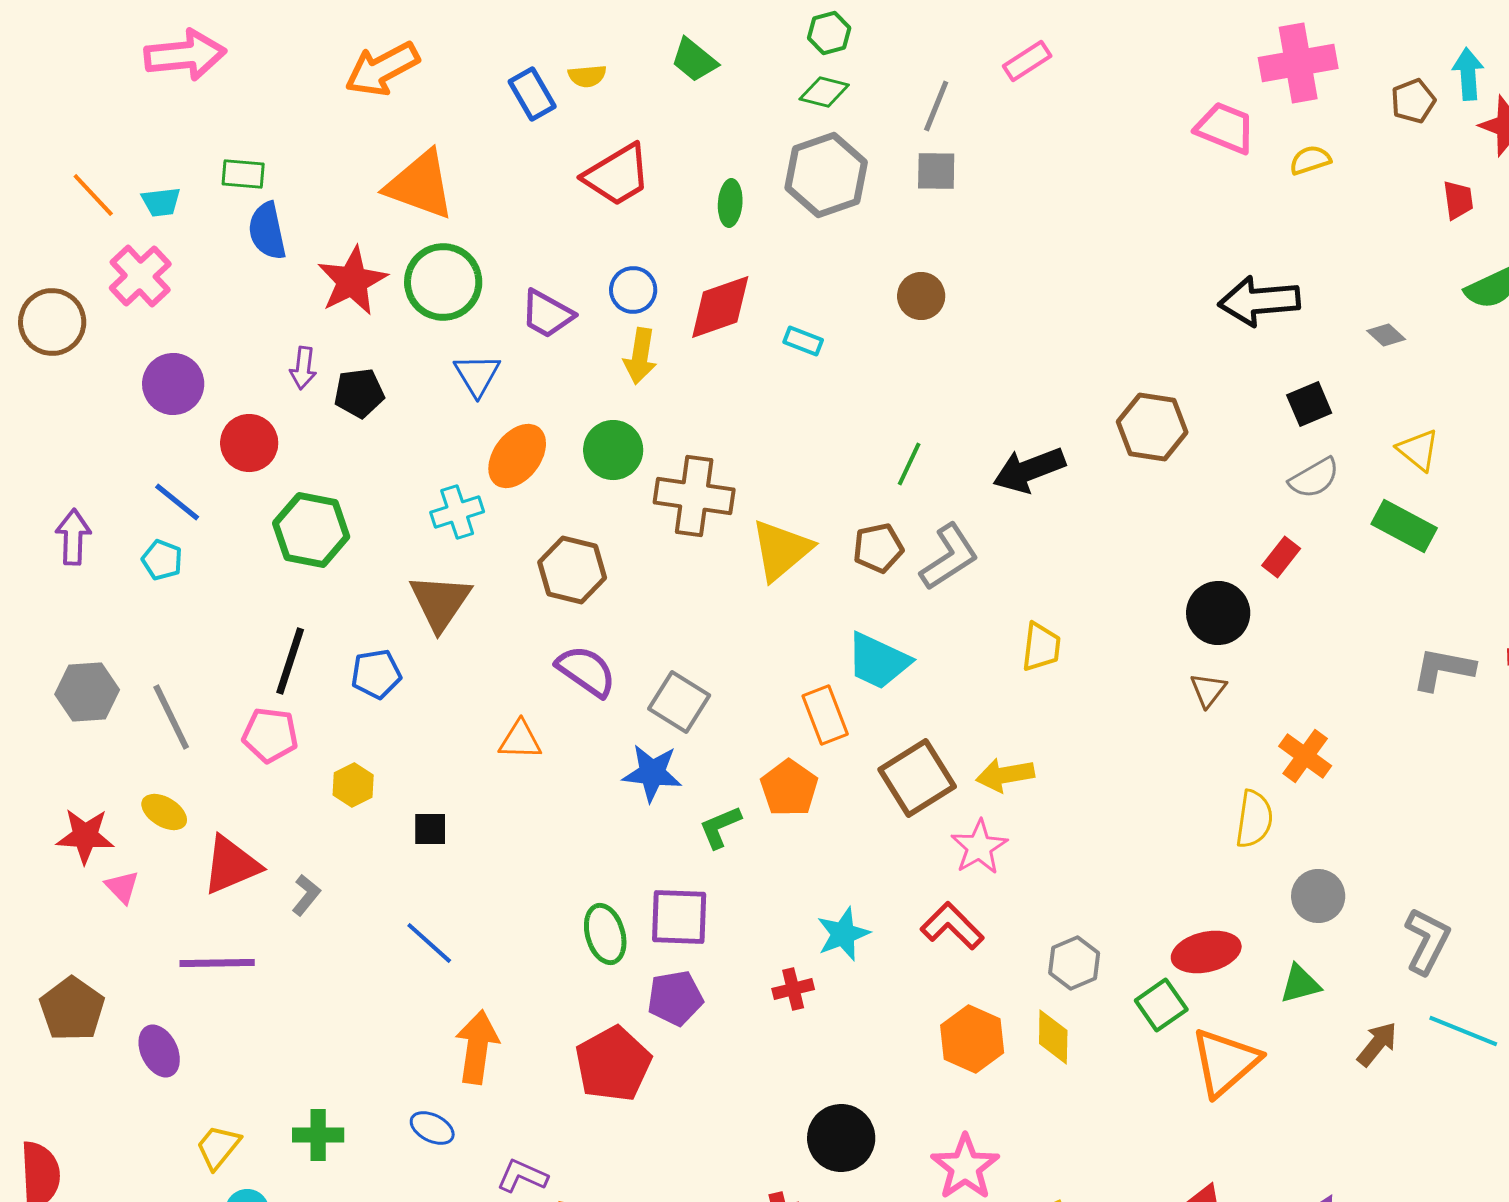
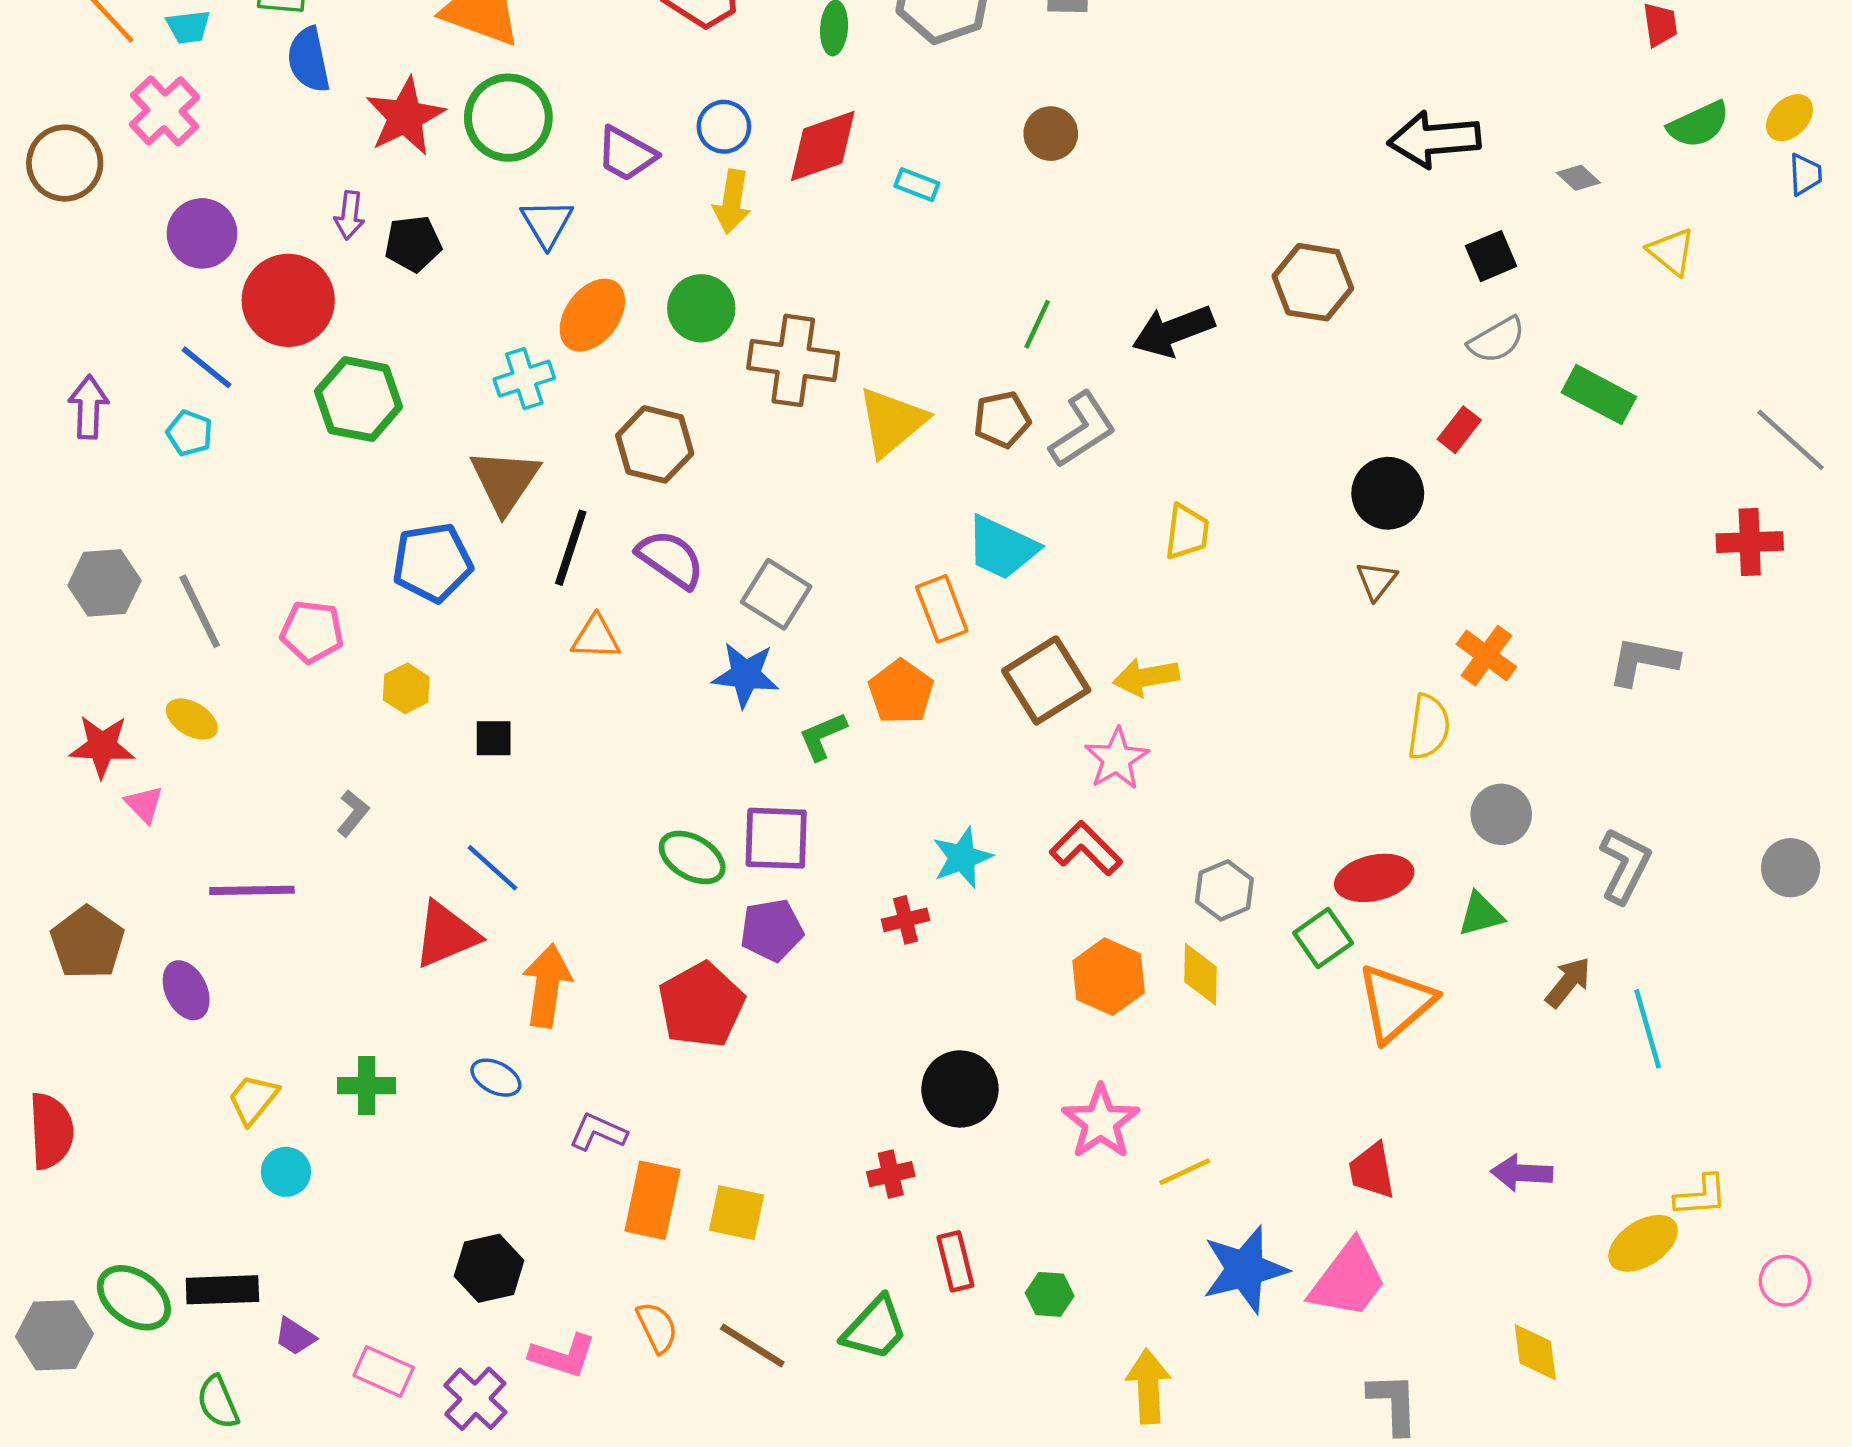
red circle: (249, 443) -> (288, 300), size x1.4
yellow triangle: (1418, 450) -> (1671, 252), moved
black line: (290, 661) -> (571, 548), moved
gray L-shape: (1443, 669) -> (1643, 661), moved
blue pentagon: (376, 674) -> (432, 562), size x1.4
red triangle: (231, 865) -> (446, 935), moved
green ellipse: (605, 934) -> (692, 857), turned -44
cyan line: (1463, 1031) -> (1648, 1029), moved, turned 52

